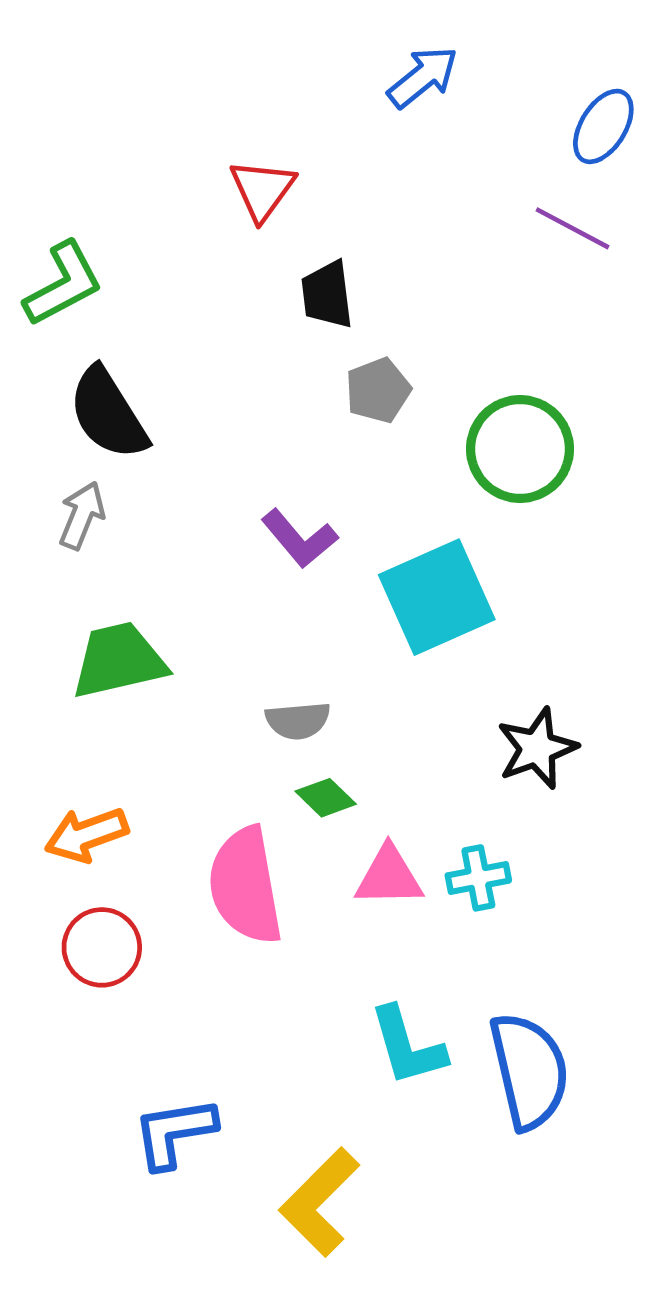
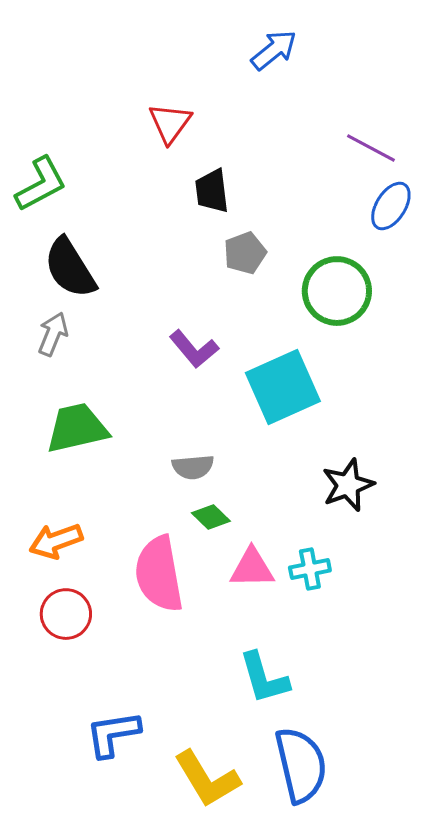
blue ellipse: (603, 126) -> (391, 206), moved
blue semicircle: (529, 1071) -> (301, 765), moved
yellow L-shape: (319, 1202) -> (207, 779), turned -76

